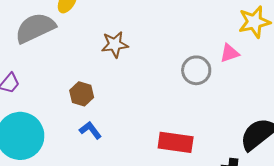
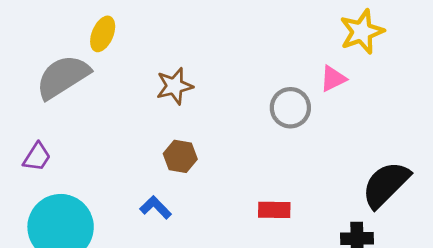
brown hexagon: (82, 94) -> (180, 156), moved
red rectangle: (176, 142) -> (274, 210), size x0.7

